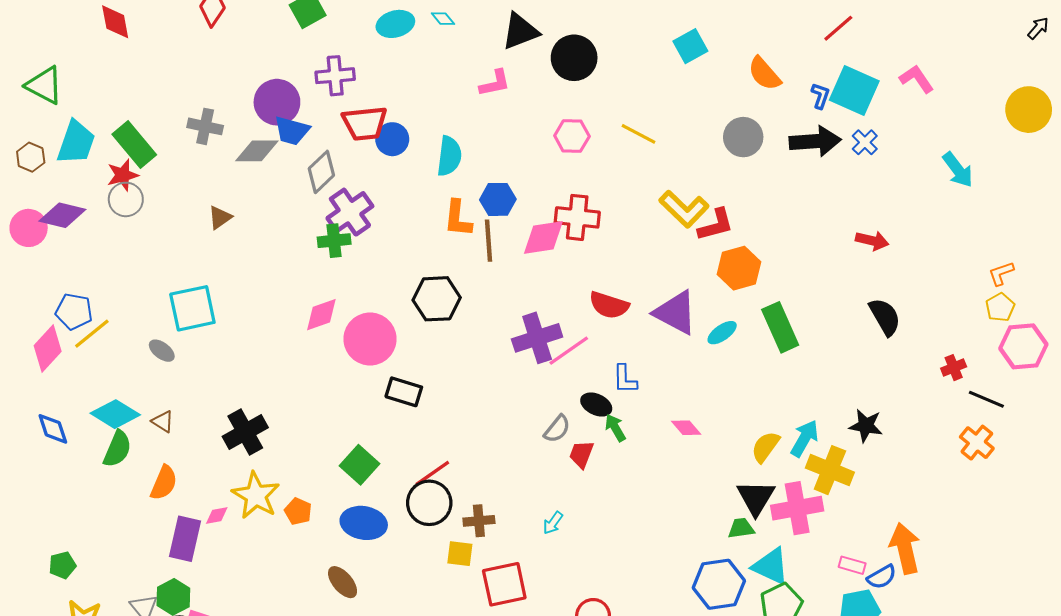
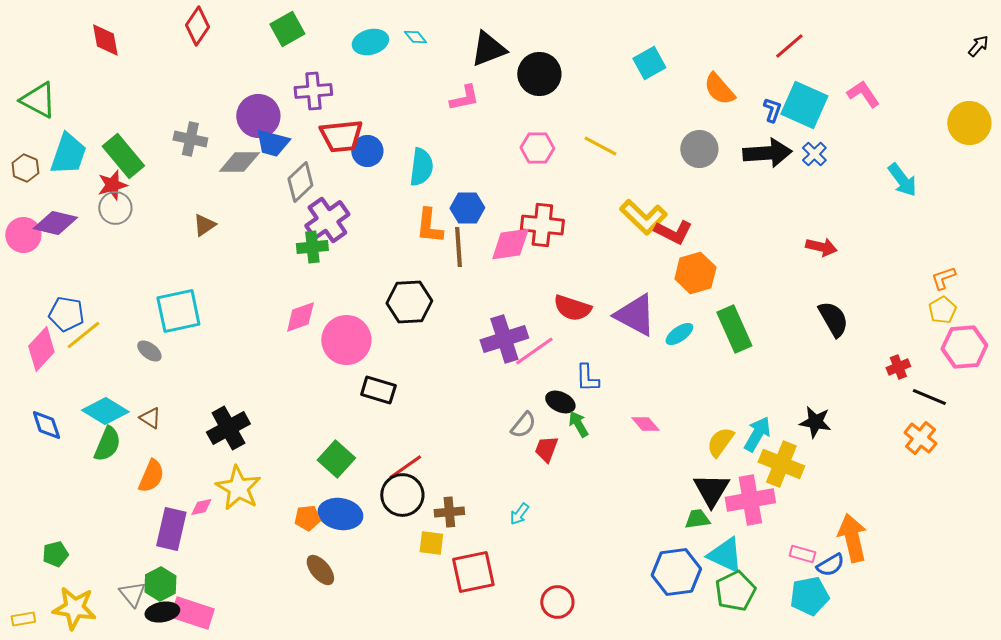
red L-shape: (716, 225) -> (673, 232), turned 42
orange pentagon: (298, 511) -> (307, 518), moved, turned -30

